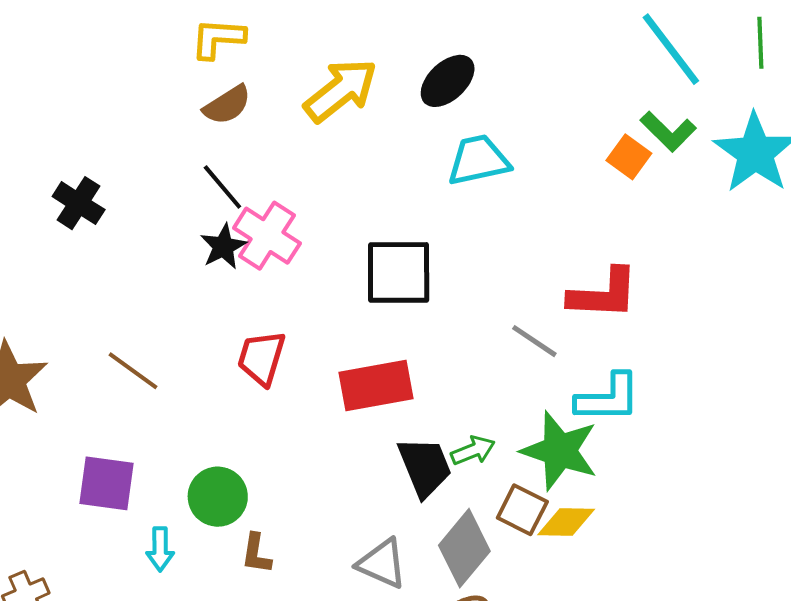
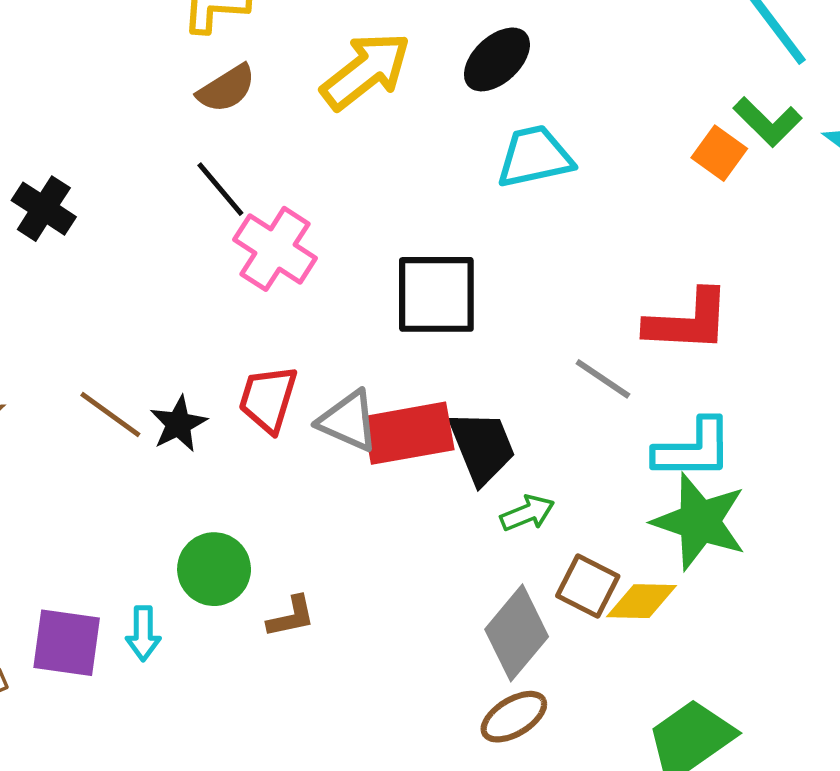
black star: (223, 247) -> (178, 424), moved
green star: (560, 451) -> (699, 522), moved
black trapezoid: (425, 467) -> (482, 447), moved
purple square: (107, 483) -> (67, 643), moved
brown L-shape: (256, 554) -> (291, 617), moved, turned -111
gray triangle: (382, 564) -> (348, 421), moved

